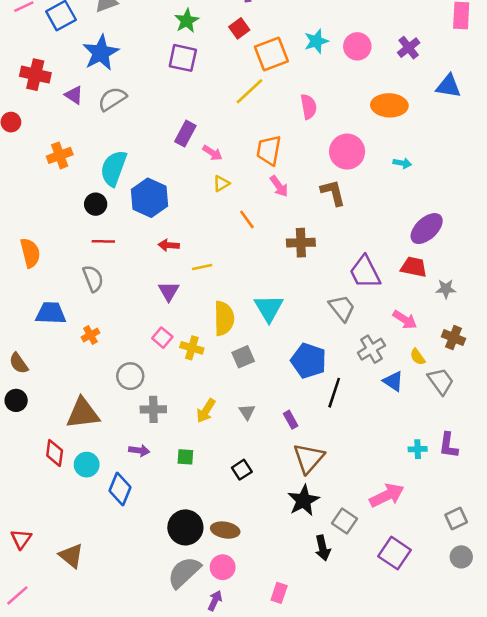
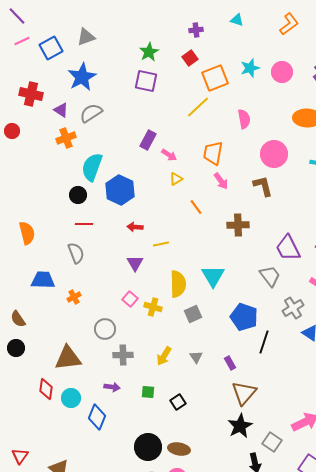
orange cross: (60, 155) -> (66, 138), moved
black square: (242, 470) -> (178, 402), moved

